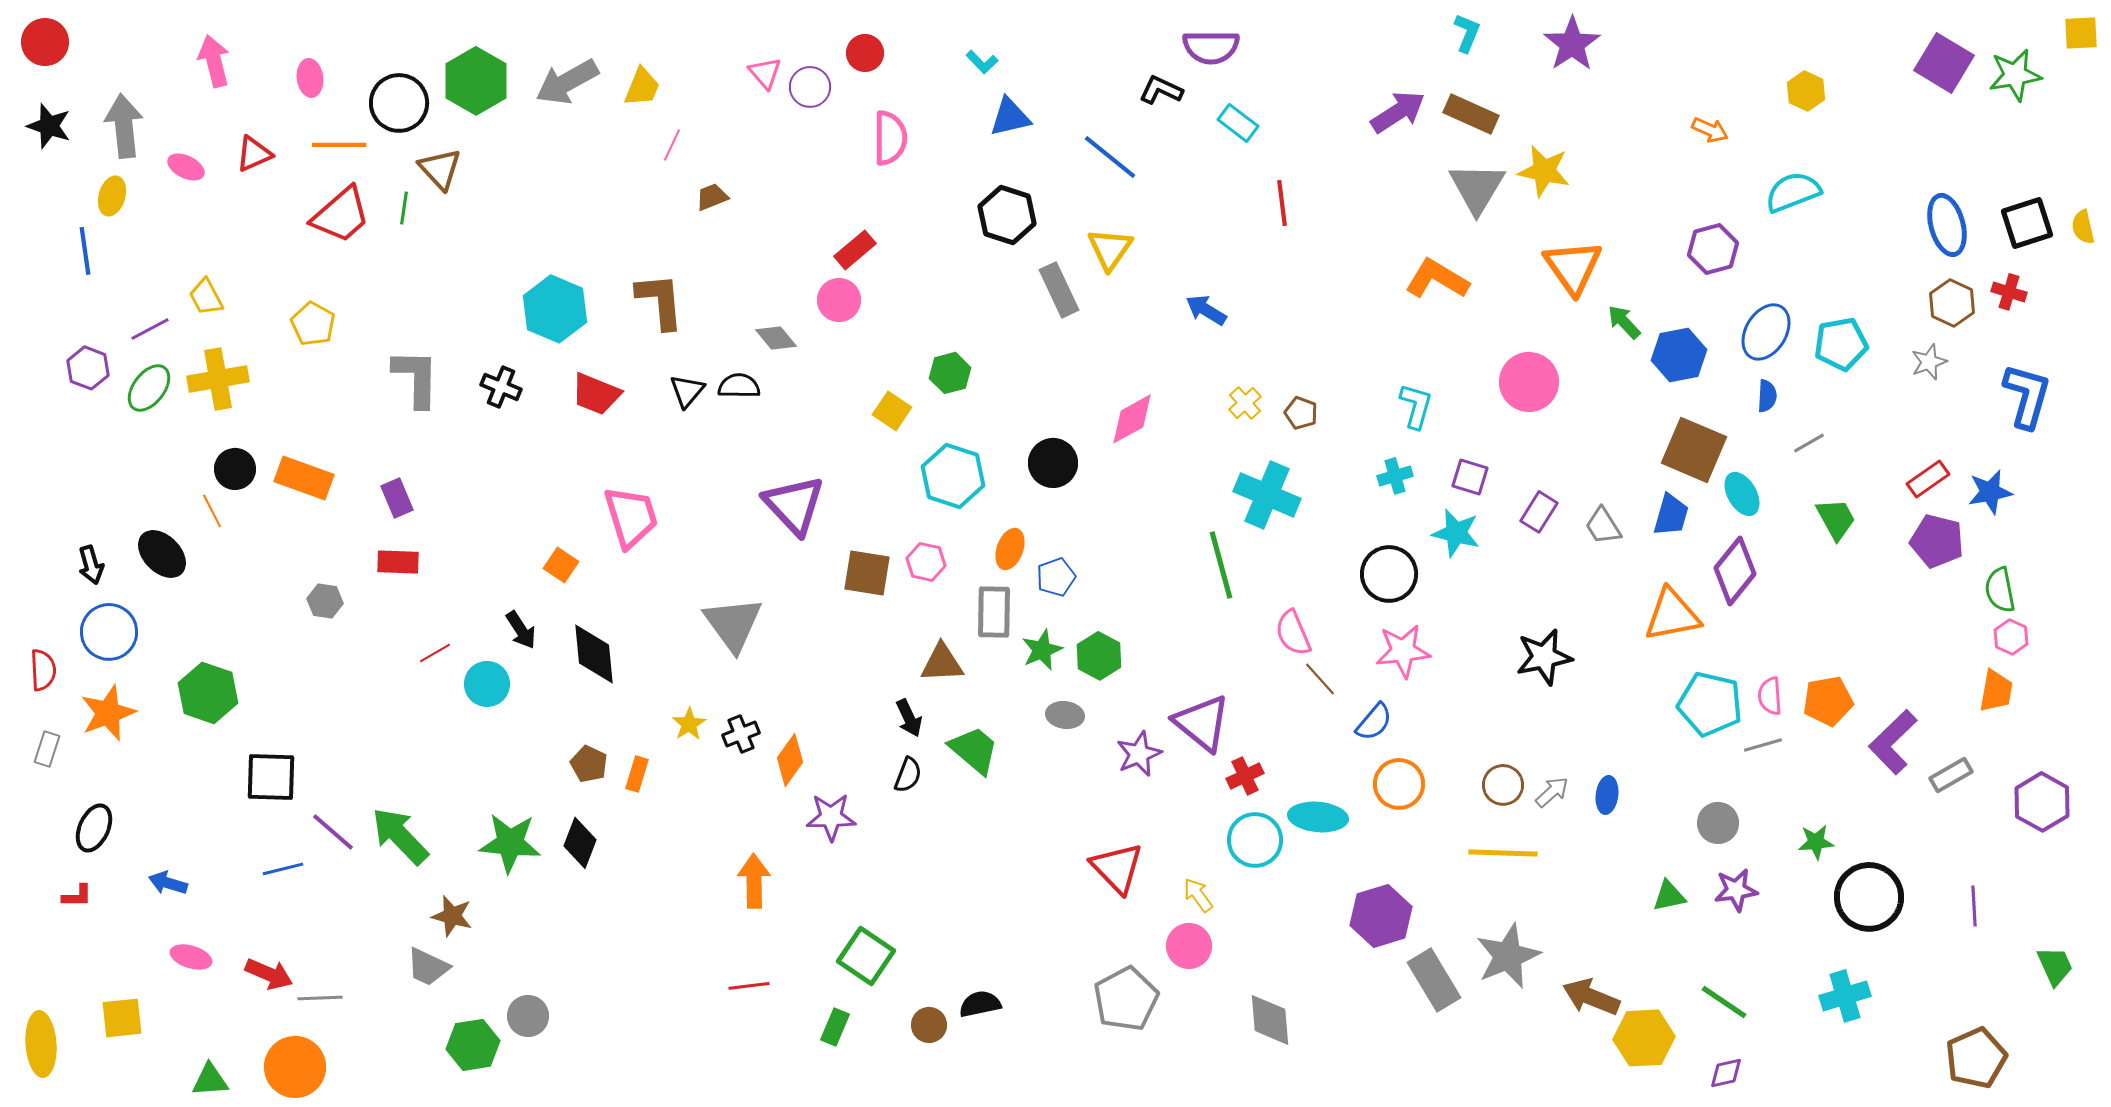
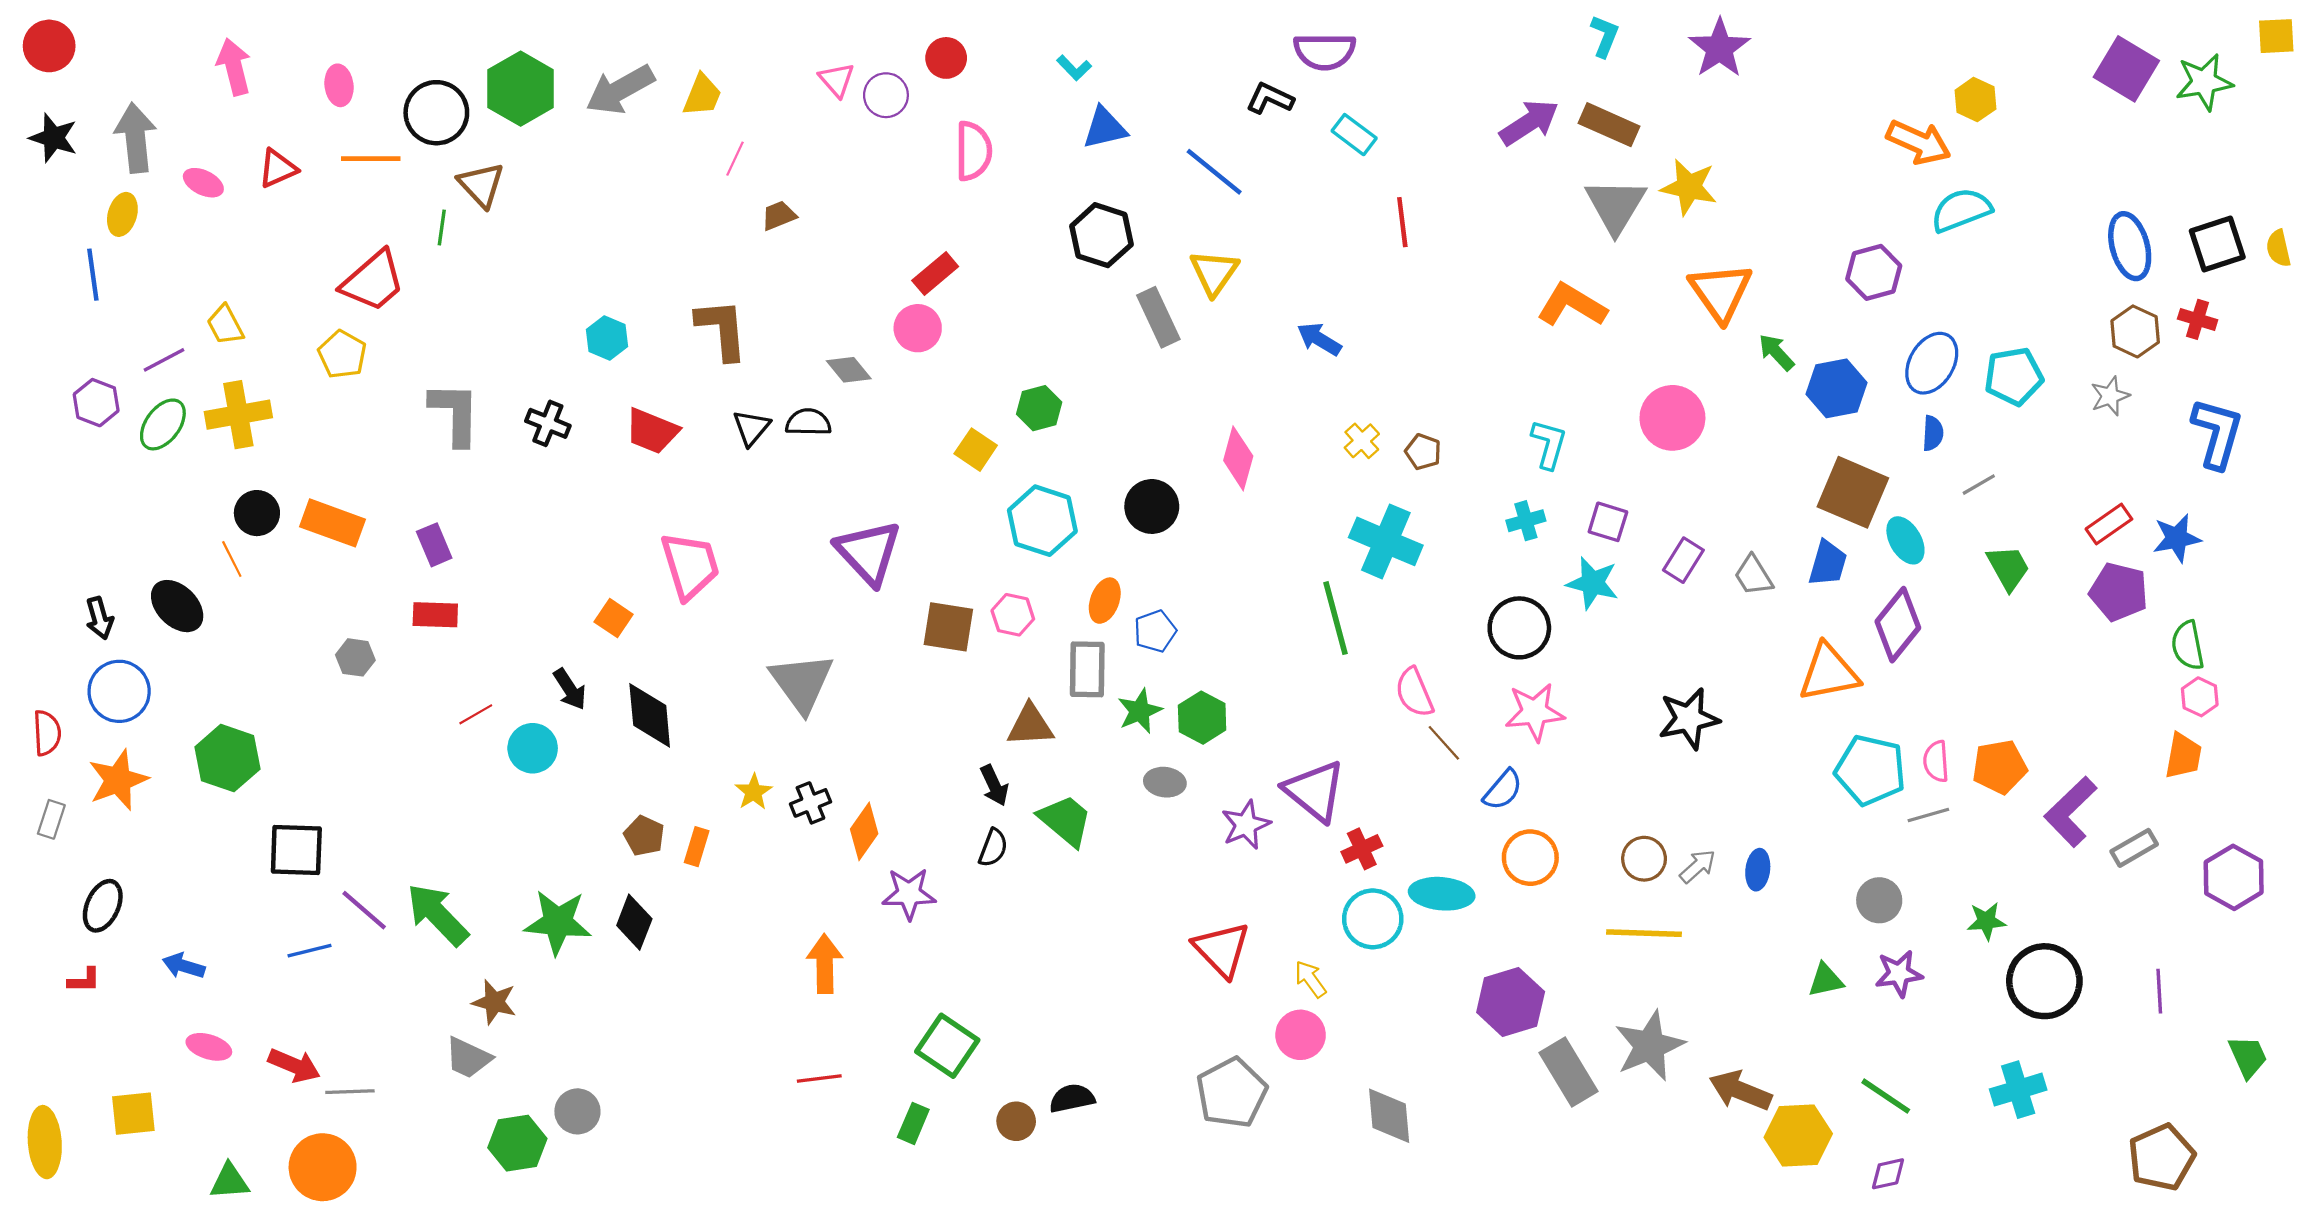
orange arrow: (1710, 130) -> (1919, 142), moved, size x1.6
red trapezoid: (341, 215) -> (373, 281), moved
cyan hexagon: (555, 309) -> (607, 338), size x0.6
pink diamond: (1132, 419) -> (1238, 458), turned -46

